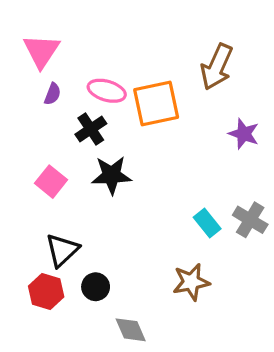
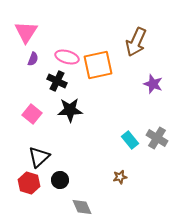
black cross: (91, 129) -> (57, 81), turned -30
brown star: (191, 282) -> (120, 177), size x0.6

